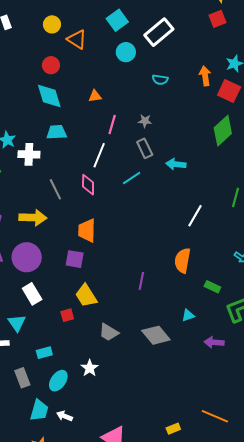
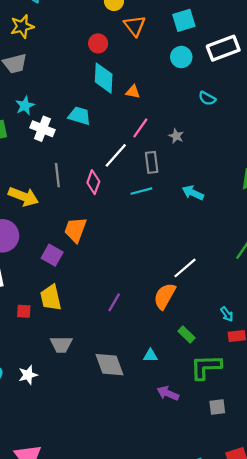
cyan diamond: (49, 96) -> (104, 78), moved
gray rectangle: (145, 148) -> (152, 162), moved
white line: (195, 216) -> (185, 268), moved
gray trapezoid: (109, 332) -> (61, 344), turned -50

